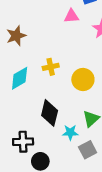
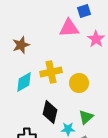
pink triangle: (71, 16) -> (69, 28), size x1.5
yellow cross: (51, 67) -> (51, 72), size x1.5

